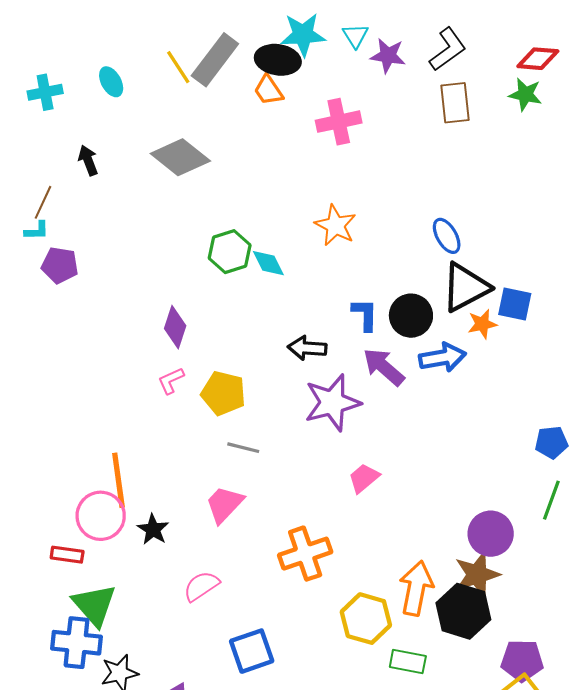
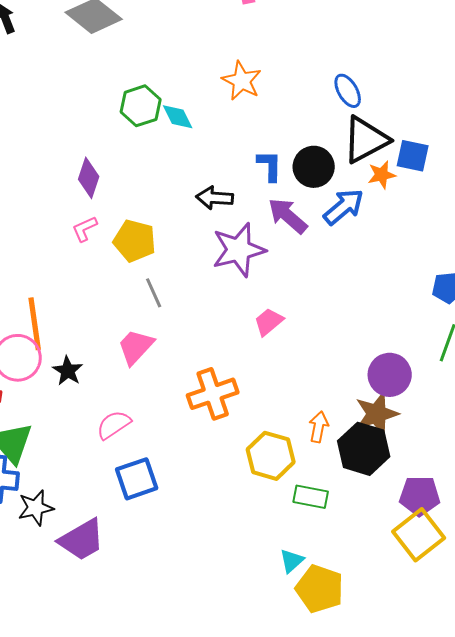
blue arrow: (442, 358) -> (344, 207), turned -30
gray line: (243, 448) -> (154, 293), turned 52
orange arrow: (416, 588) -> (319, 427), size x0.6
blue square: (252, 651) -> (137, 479), moved

